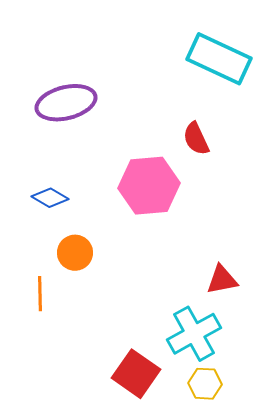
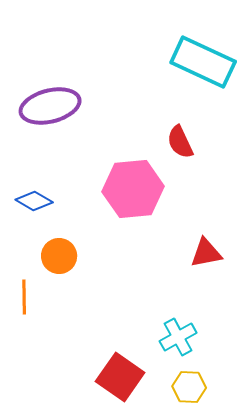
red triangle: (222, 280) -> (206, 253), moved
cyan cross: (194, 334) -> (178, 337), size x0.7

